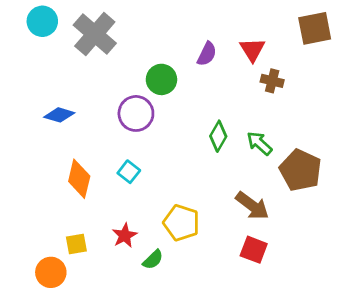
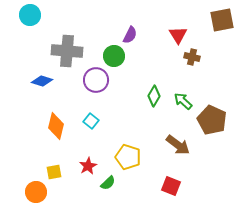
gray cross: (95, 34) -> (67, 51), moved, turned -36
purple semicircle: (207, 54) -> (130, 35), moved
red square: (254, 250) -> (171, 186), moved

